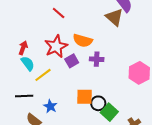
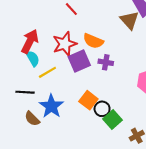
red arrow: (23, 48) -> (30, 41), size x1.6
purple square: (72, 61) -> (79, 61), size x1.5
orange square: (85, 97) -> (88, 100), turned 30
blue star: (50, 106) -> (51, 106), size x1.6

